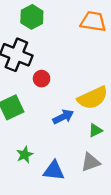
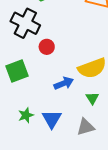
green triangle: (95, 130) -> (92, 98), turned -40
blue triangle: (54, 171) -> (52, 119), moved, turned 50

